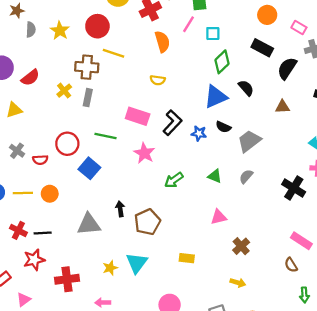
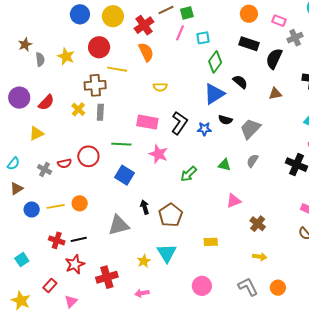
orange semicircle: (162, 42) -> (146, 52), moved
red semicircle: (40, 160) -> (64, 163), moved
blue square: (89, 168) -> (125, 175), moved

